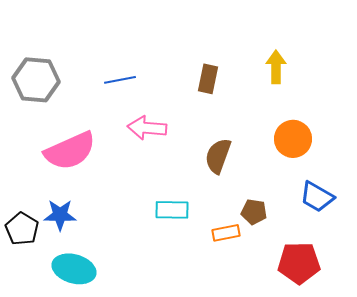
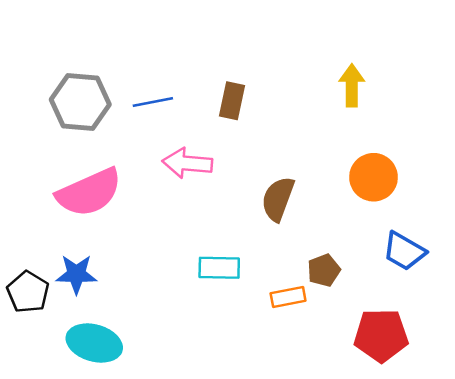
brown rectangle: (208, 79) -> (232, 101), moved
gray hexagon: (36, 80) -> (80, 102), moved
brown pentagon: (254, 212) -> (324, 270), turned -30

